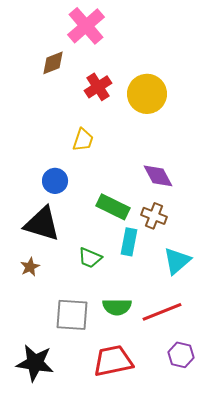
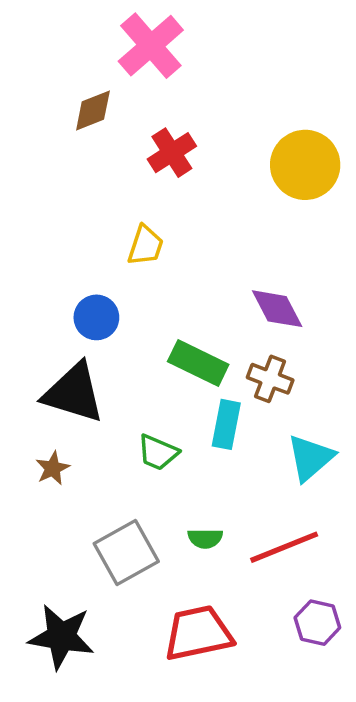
yellow circle: (147, 94) -> (305, 165), moved
green semicircle: (117, 307) -> (205, 538), size x0.7
gray square: (72, 315) -> (126, 552), turned -33

